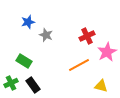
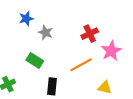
green rectangle: (24, 61) -> (35, 61), moved
black rectangle: (33, 85) -> (52, 86), moved, turned 42

